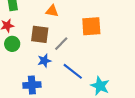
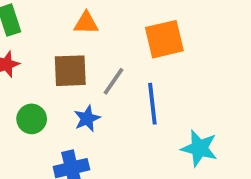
green circle: (12, 44) -> (32, 119), moved
blue line: (73, 71) -> (152, 104), moved, turned 55

